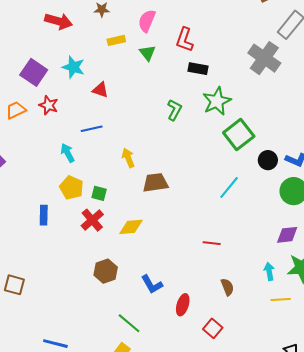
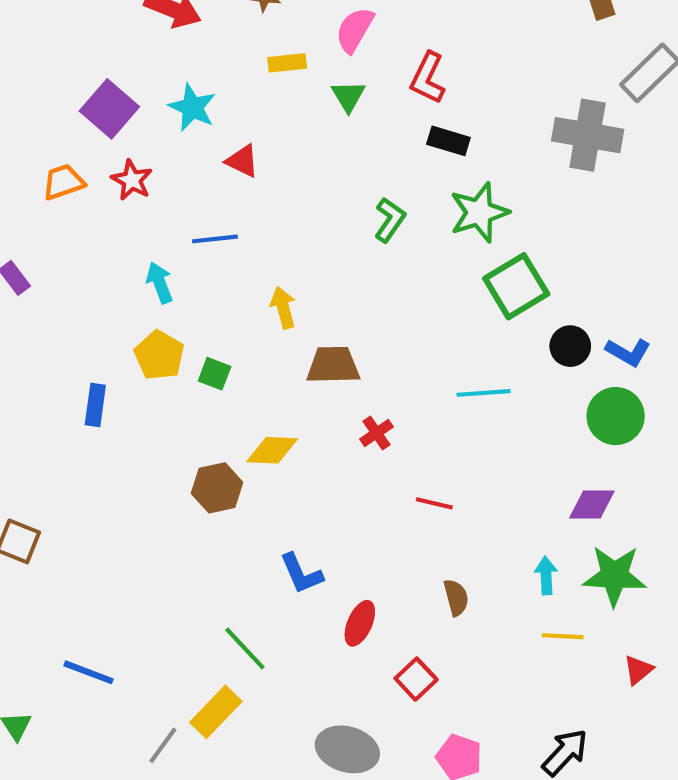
gray cross: (264, 58) -> (588, 135), turned -32
cyan line: (229, 187) -> (484, 393), turned 40
red cross: (92, 220) -> (377, 433), moved, size x0.7
brown hexagon: (106, 271) -> (217, 488), moved

